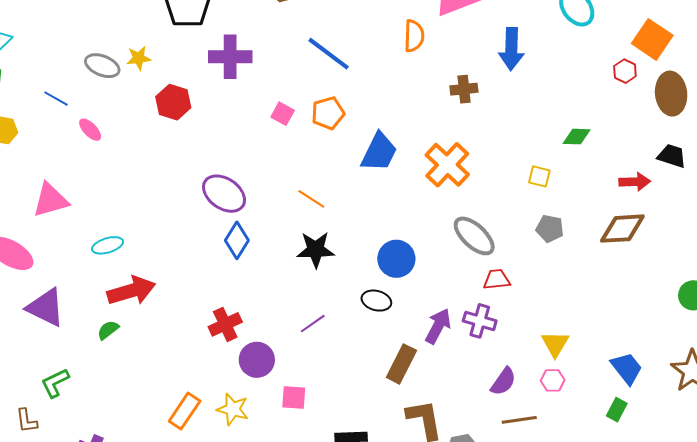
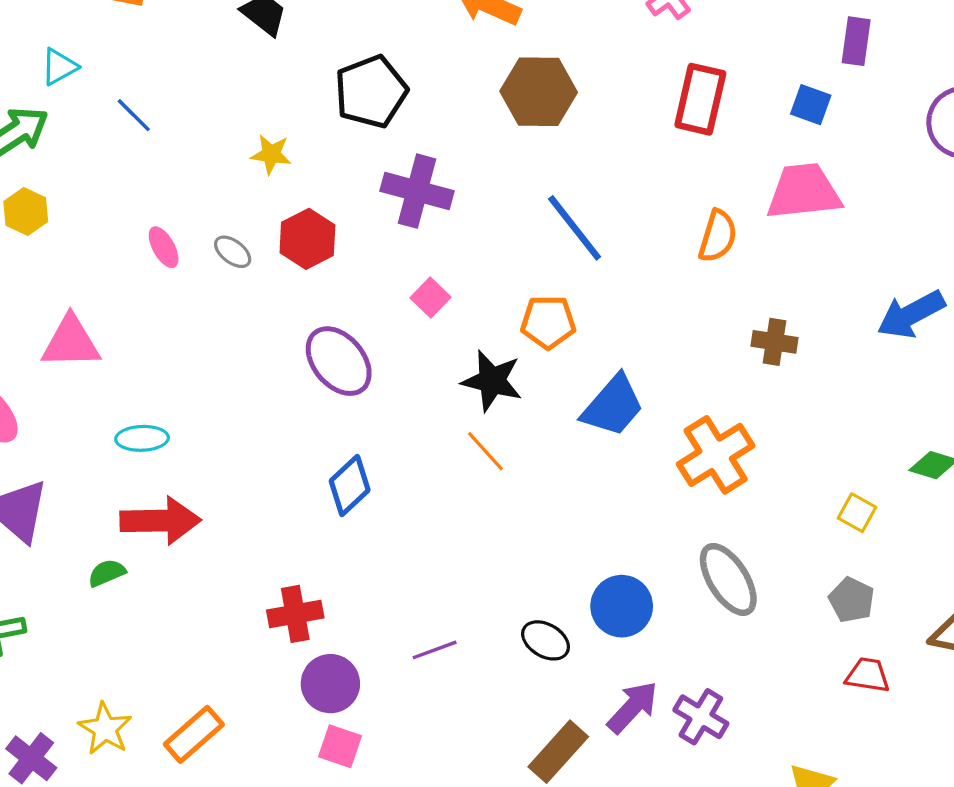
blue arrow: (511, 49) -> (911, 314), moved, turned 45
gray ellipse: (102, 66) -> (233, 252), moved, size x0.7
blue line: (56, 99) -> (134, 115), moved
pink square: (283, 114) -> (430, 297), moved
purple ellipse: (224, 194) -> (339, 361), moved
black star: (316, 250) -> (492, 381), moved
blue circle: (396, 259) -> (622, 606), moved
red trapezoid: (497, 280) -> (868, 675), moved
pink square: (294, 398) -> (340, 746), moved
yellow star: (233, 409) -> (105, 729), moved

